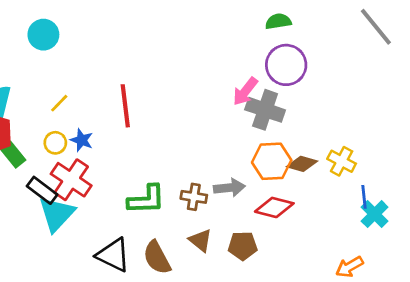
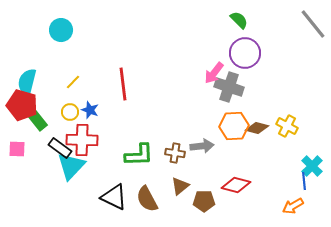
green semicircle: (278, 21) -> (239, 20), turned 54
red cross: (71, 180) -> (82, 140), turned -32
blue line: (364, 197) -> (304, 181), moved
red diamond: (274, 207) -> (236, 185), moved
brown triangle: (200, 240) -> (180, 186), turned 42
brown pentagon: (243, 246) -> (204, 201), moved

